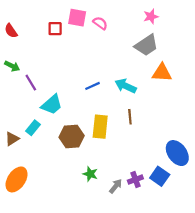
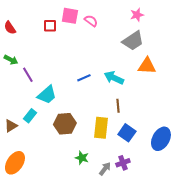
yellow rectangle: (100, 127) -> (101, 128), moved
blue ellipse: (177, 153) -> (161, 139), turned 65
blue square: (160, 176) -> (127, 133), moved

